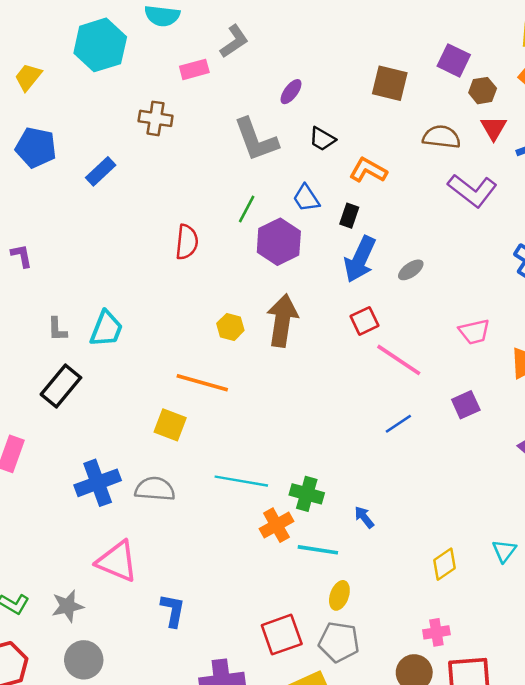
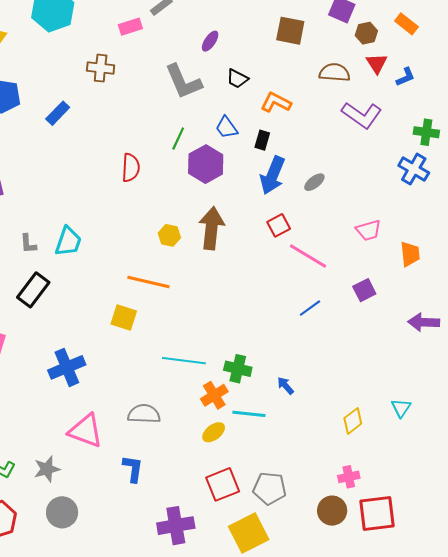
gray semicircle: (155, 489) -> (144, 414), moved
yellow ellipse: (339, 595) -> (214, 432), moved, turned 35

